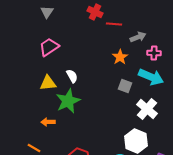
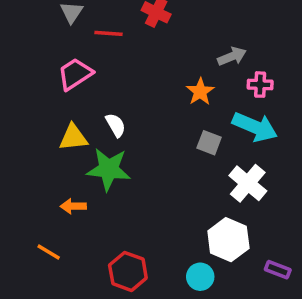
red line: (114, 24) -> (109, 33), moved
green star: (68, 101) -> (109, 169), turned 30

